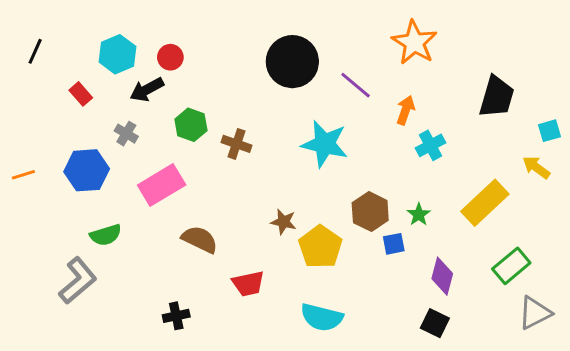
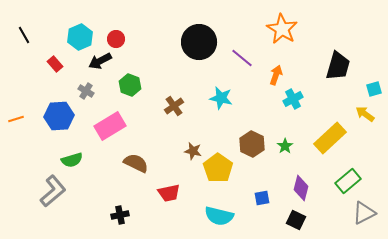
black line: (35, 51) -> (24, 35), turned -54
brown cross: (236, 144) -> (174, 106), moved, turned 36
cyan star: (325, 144) -> (221, 98), size x0.7
blue square: (394, 244) -> (262, 198), moved

